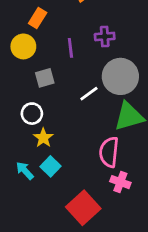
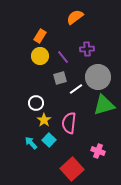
yellow circle: (23, 46) -> (40, 56), moved
purple line: (70, 48) -> (63, 57), turned -32
gray square: (45, 78) -> (60, 78), moved
pink semicircle: (109, 152) -> (69, 123), moved

